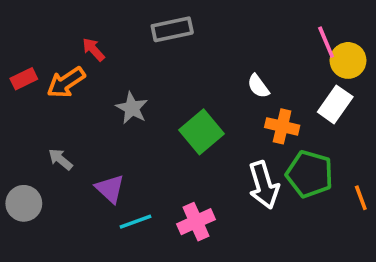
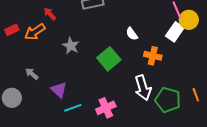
white semicircle: (258, 86) -> (132, 34), moved
white rectangle: (335, 104) -> (175, 32), moved
green pentagon: (310, 174) -> (168, 100), moved

